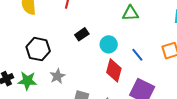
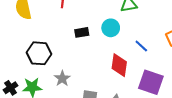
black rectangle: (82, 34) -> (82, 32), turned 32
cyan circle: (109, 44) -> (111, 28), moved

